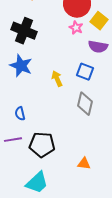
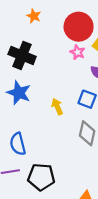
blue semicircle: (20, 114) -> (18, 144), size x1.5

